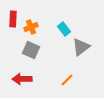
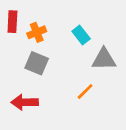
gray triangle: (81, 47) -> (104, 59), turned 36
orange line: (67, 80) -> (85, 91), moved

